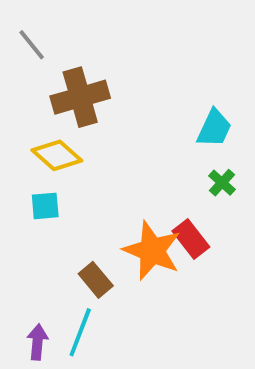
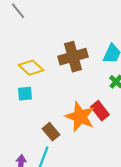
brown cross: (80, 97) -> (73, 57), moved

